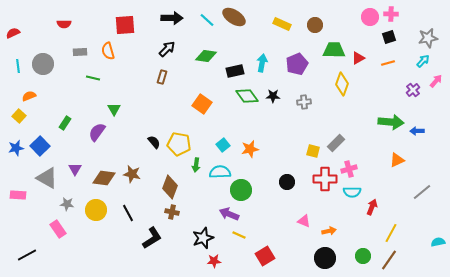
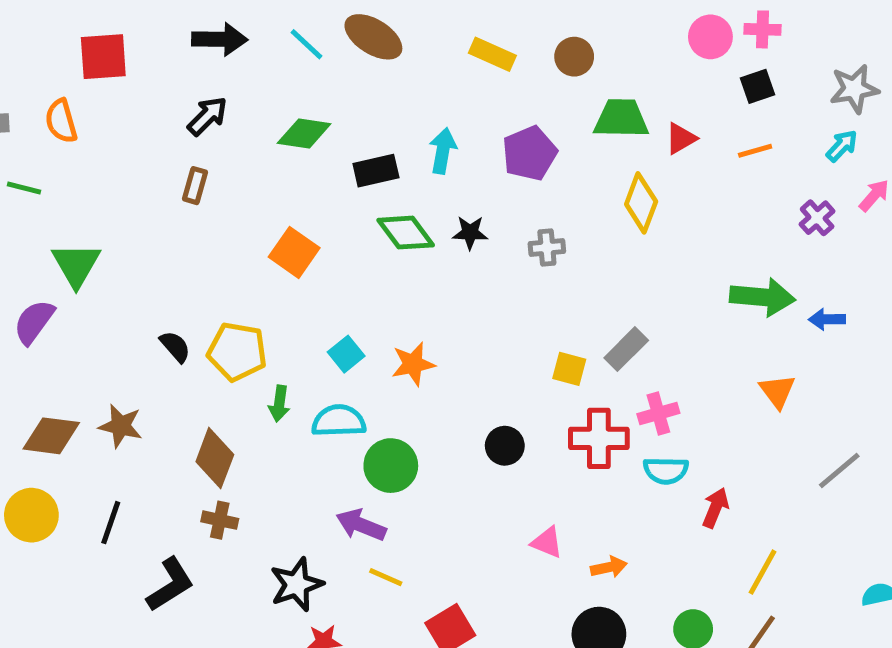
green triangle: (114, 109) -> (76, 265), size x1.5
orange triangle: (397, 160) -> (777, 391), turned -42
black line: (128, 213) -> (111, 523), turned 48

